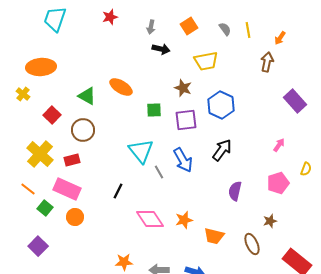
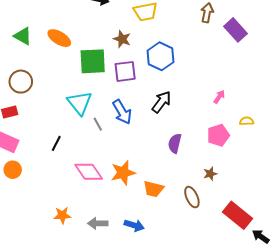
green triangle: (87, 96) -> (23, 36), moved
purple rectangle: (295, 101) -> (235, 30), moved
green square: (154, 110) -> (93, 61), size x1.8
yellow semicircle: (306, 169) -> (247, 121), turned -112
orange star: (184, 220) -> (123, 173), size x1.4

